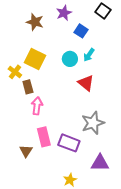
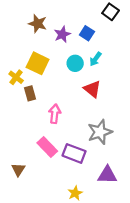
purple star: (64, 13) -> (62, 34), moved
pink arrow: (37, 106) -> (55, 114), moved
pink rectangle: (44, 137) -> (47, 147), turned -30
brown triangle: (26, 151) -> (18, 170), moved

